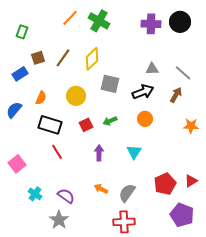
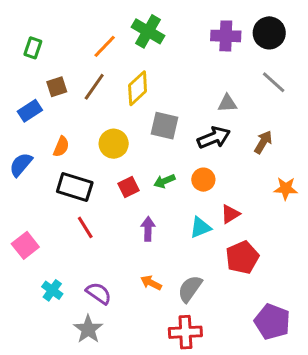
orange line: (70, 18) -> (105, 46), moved
gray line: (183, 73) -> (274, 82), moved
orange circle: (145, 119) -> (203, 180), moved
cyan triangle: (134, 152) -> (200, 227), turned 35
red triangle: (191, 181) -> (230, 214), moved
red pentagon: (165, 184) -> (242, 257), moved

